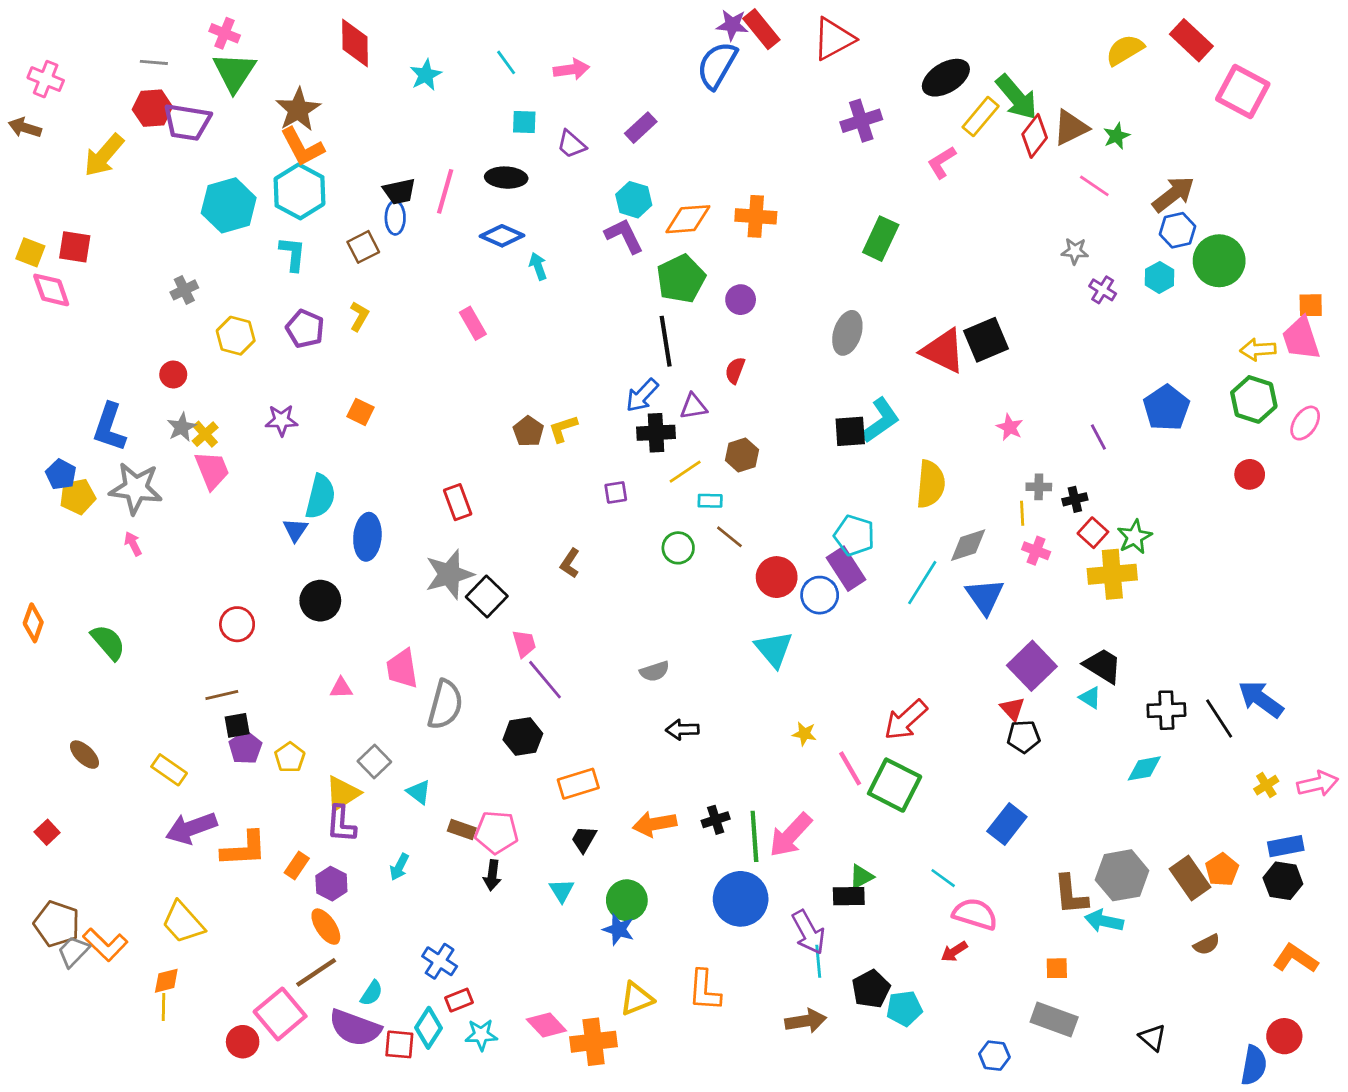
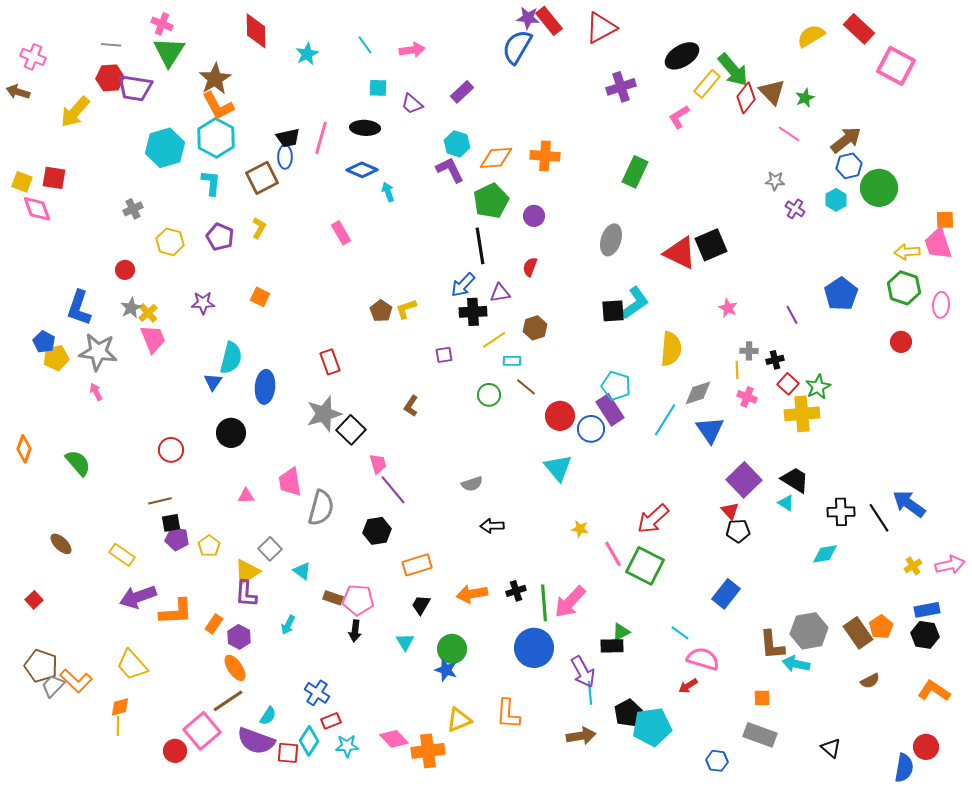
brown triangle: (1071, 128) -> (772, 92), turned -48
brown square: (363, 247) -> (262, 178), size x1.4
pink ellipse: (1305, 423) -> (941, 305), turned -30
purple pentagon: (245, 748) -> (177, 539), turned -30
cyan pentagon: (904, 1008) -> (652, 727), size x1.5

